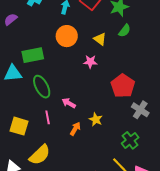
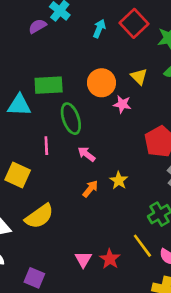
purple semicircle: (11, 19) -> (37, 26), moved
orange circle: (67, 36) -> (101, 83), moved
green ellipse: (42, 87) -> (71, 119), moved
pink line: (48, 117) -> (46, 146), moved

